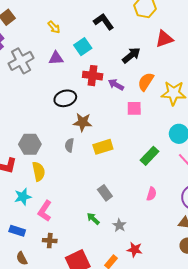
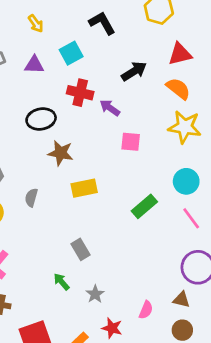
orange semicircle: (146, 82) -> (178, 89), moved, turned 90
gray semicircle: (69, 145) -> (31, 198), moved
pink semicircle: (151, 194) -> (146, 310), moved

